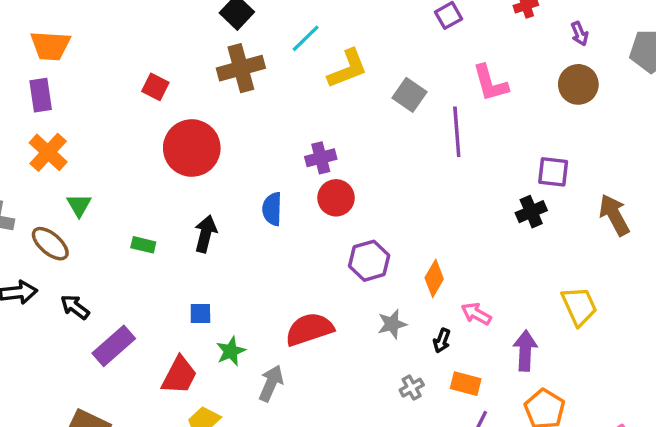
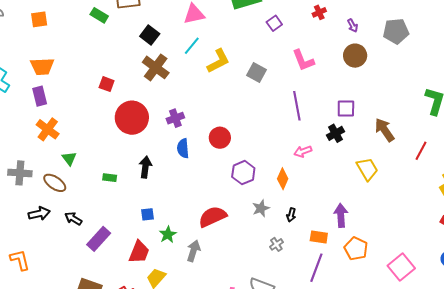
brown cross: (241, 68) -> (156, 67), turned -32
purple line: (457, 132) -> (297, 106), moved
purple cross: (321, 158) -> (175, 118), moved
yellow trapezoid: (579, 306) -> (367, 169), moved
pink arrow: (476, 314) -> (303, 151), moved, turned -42
orange rectangle: (466, 384) -> (319, 237), moved

